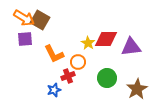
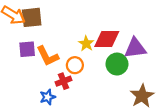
brown square: (40, 20) -> (32, 17), turned -36
purple square: (25, 39) -> (27, 49), moved
green circle: (107, 78) -> (117, 64), moved

